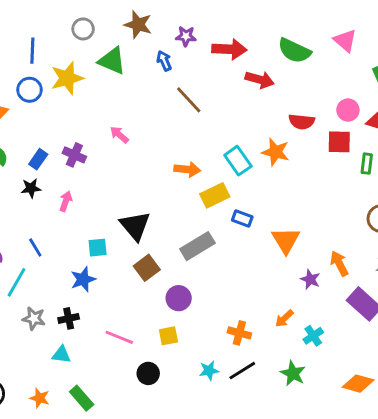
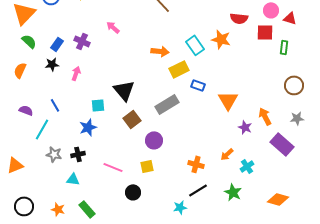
cyan star: (209, 371) -> (180, 207), moved

